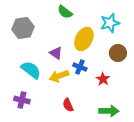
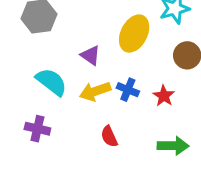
blue cross: (80, 67) -> (128, 90), moved

